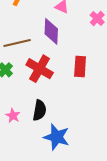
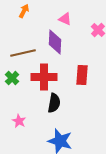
red cross: (40, 69) -> (44, 77), turned -30
black semicircle: (40, 110) -> (54, 103), moved

